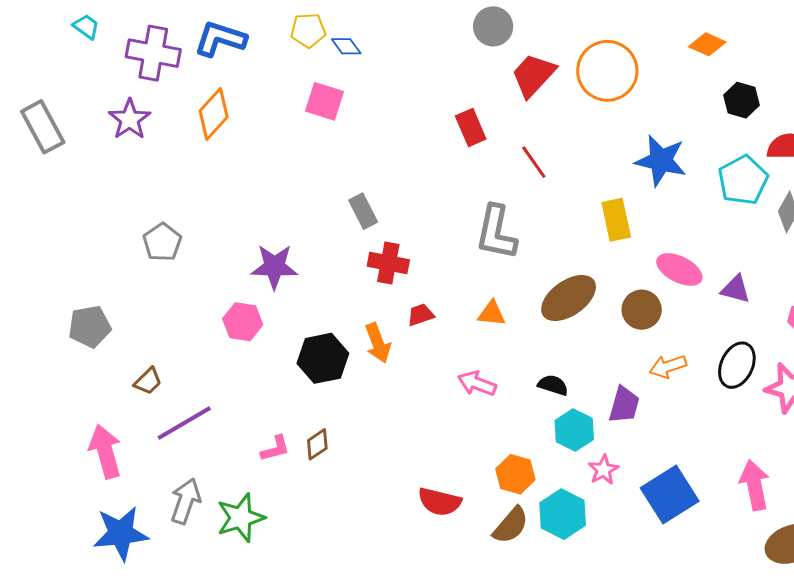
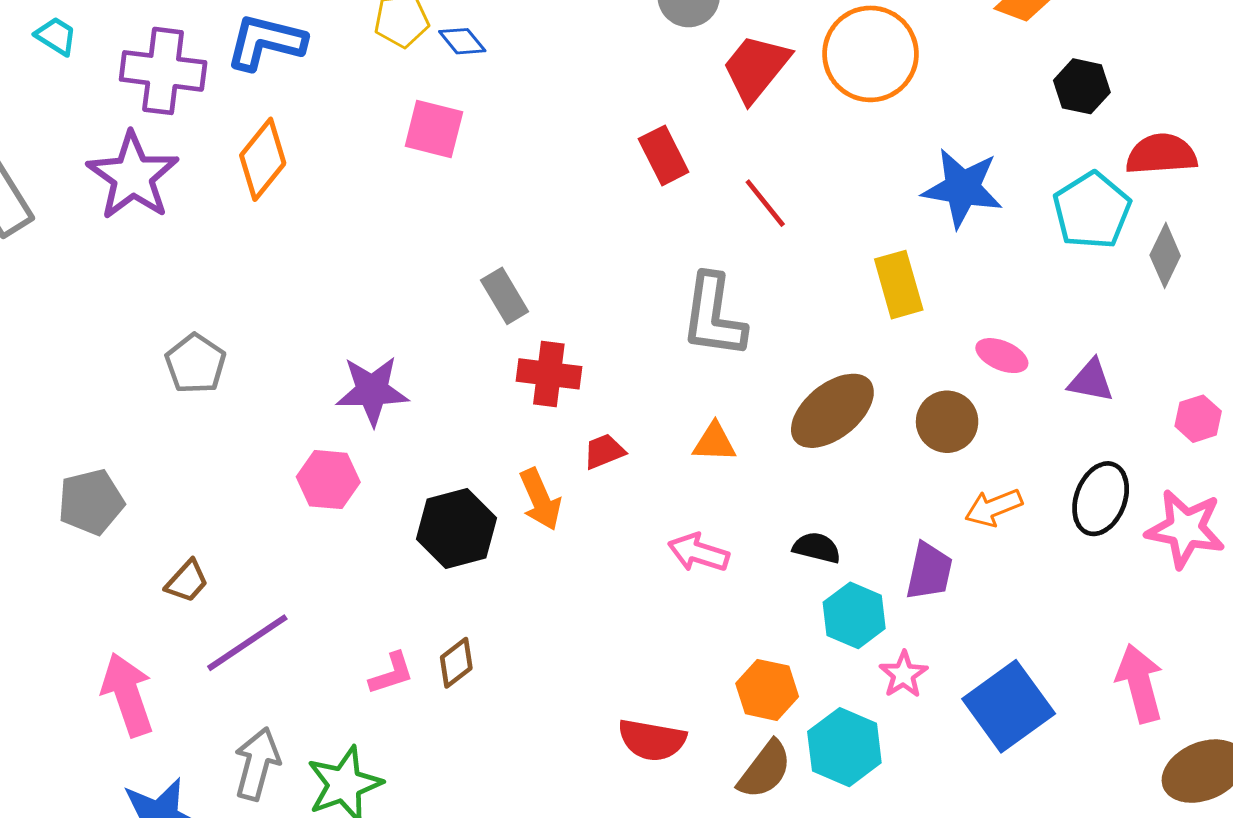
purple star: (130, 119) -> (133, 176), size x1.4
pink ellipse: (679, 269) -> (1002, 356), size x0.7

